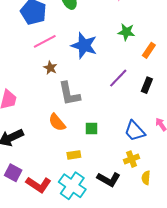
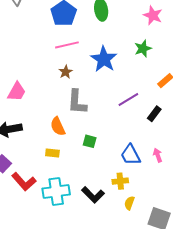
green star: (126, 32) -> (143, 49), moved, turned 30
yellow rectangle: (74, 155) -> (52, 153), moved
cyan cross: (72, 186) -> (56, 192), turned 32

